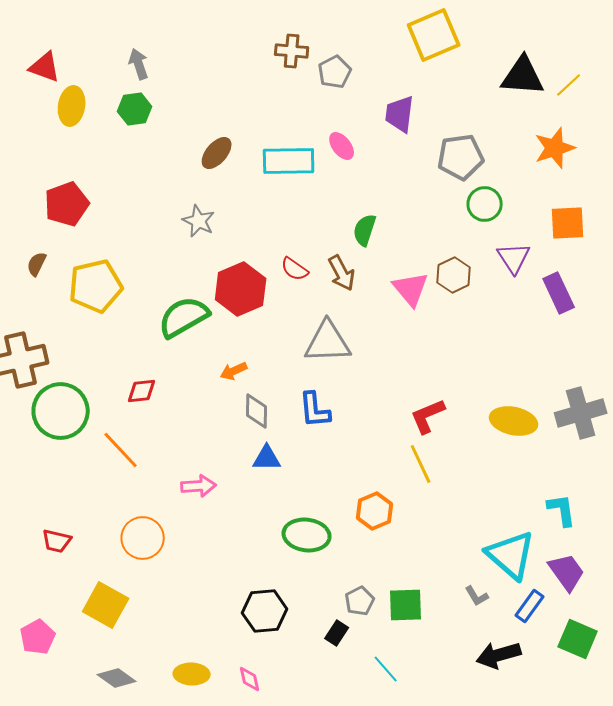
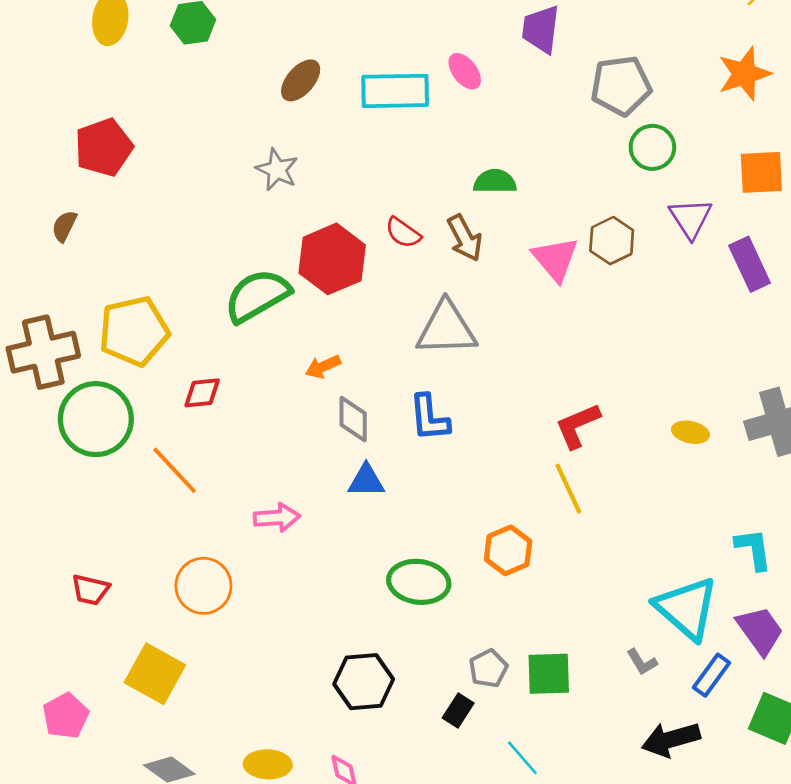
green semicircle: (365, 230) -> (495, 181), turned 72
yellow pentagon: (96, 286) -> (134, 331), moved
yellow ellipse: (514, 421) -> (690, 432), size x0.6

